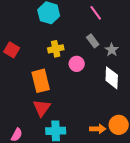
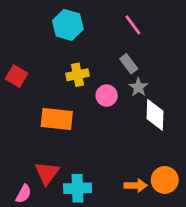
gray star: (112, 50) -> (138, 87), moved
orange rectangle: (41, 81) -> (57, 119), turned -70
red triangle: (42, 108) -> (47, 173), moved

